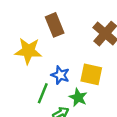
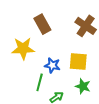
green star: (78, 97) -> (83, 86), moved

